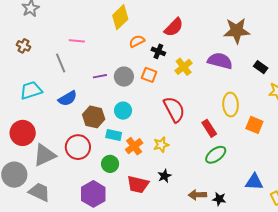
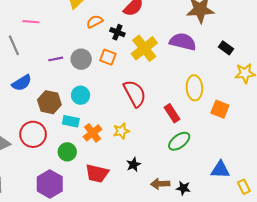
yellow cross: (184, 67) -> (144, 48), size x1.4
black star: (164, 176) -> (133, 165), moved

